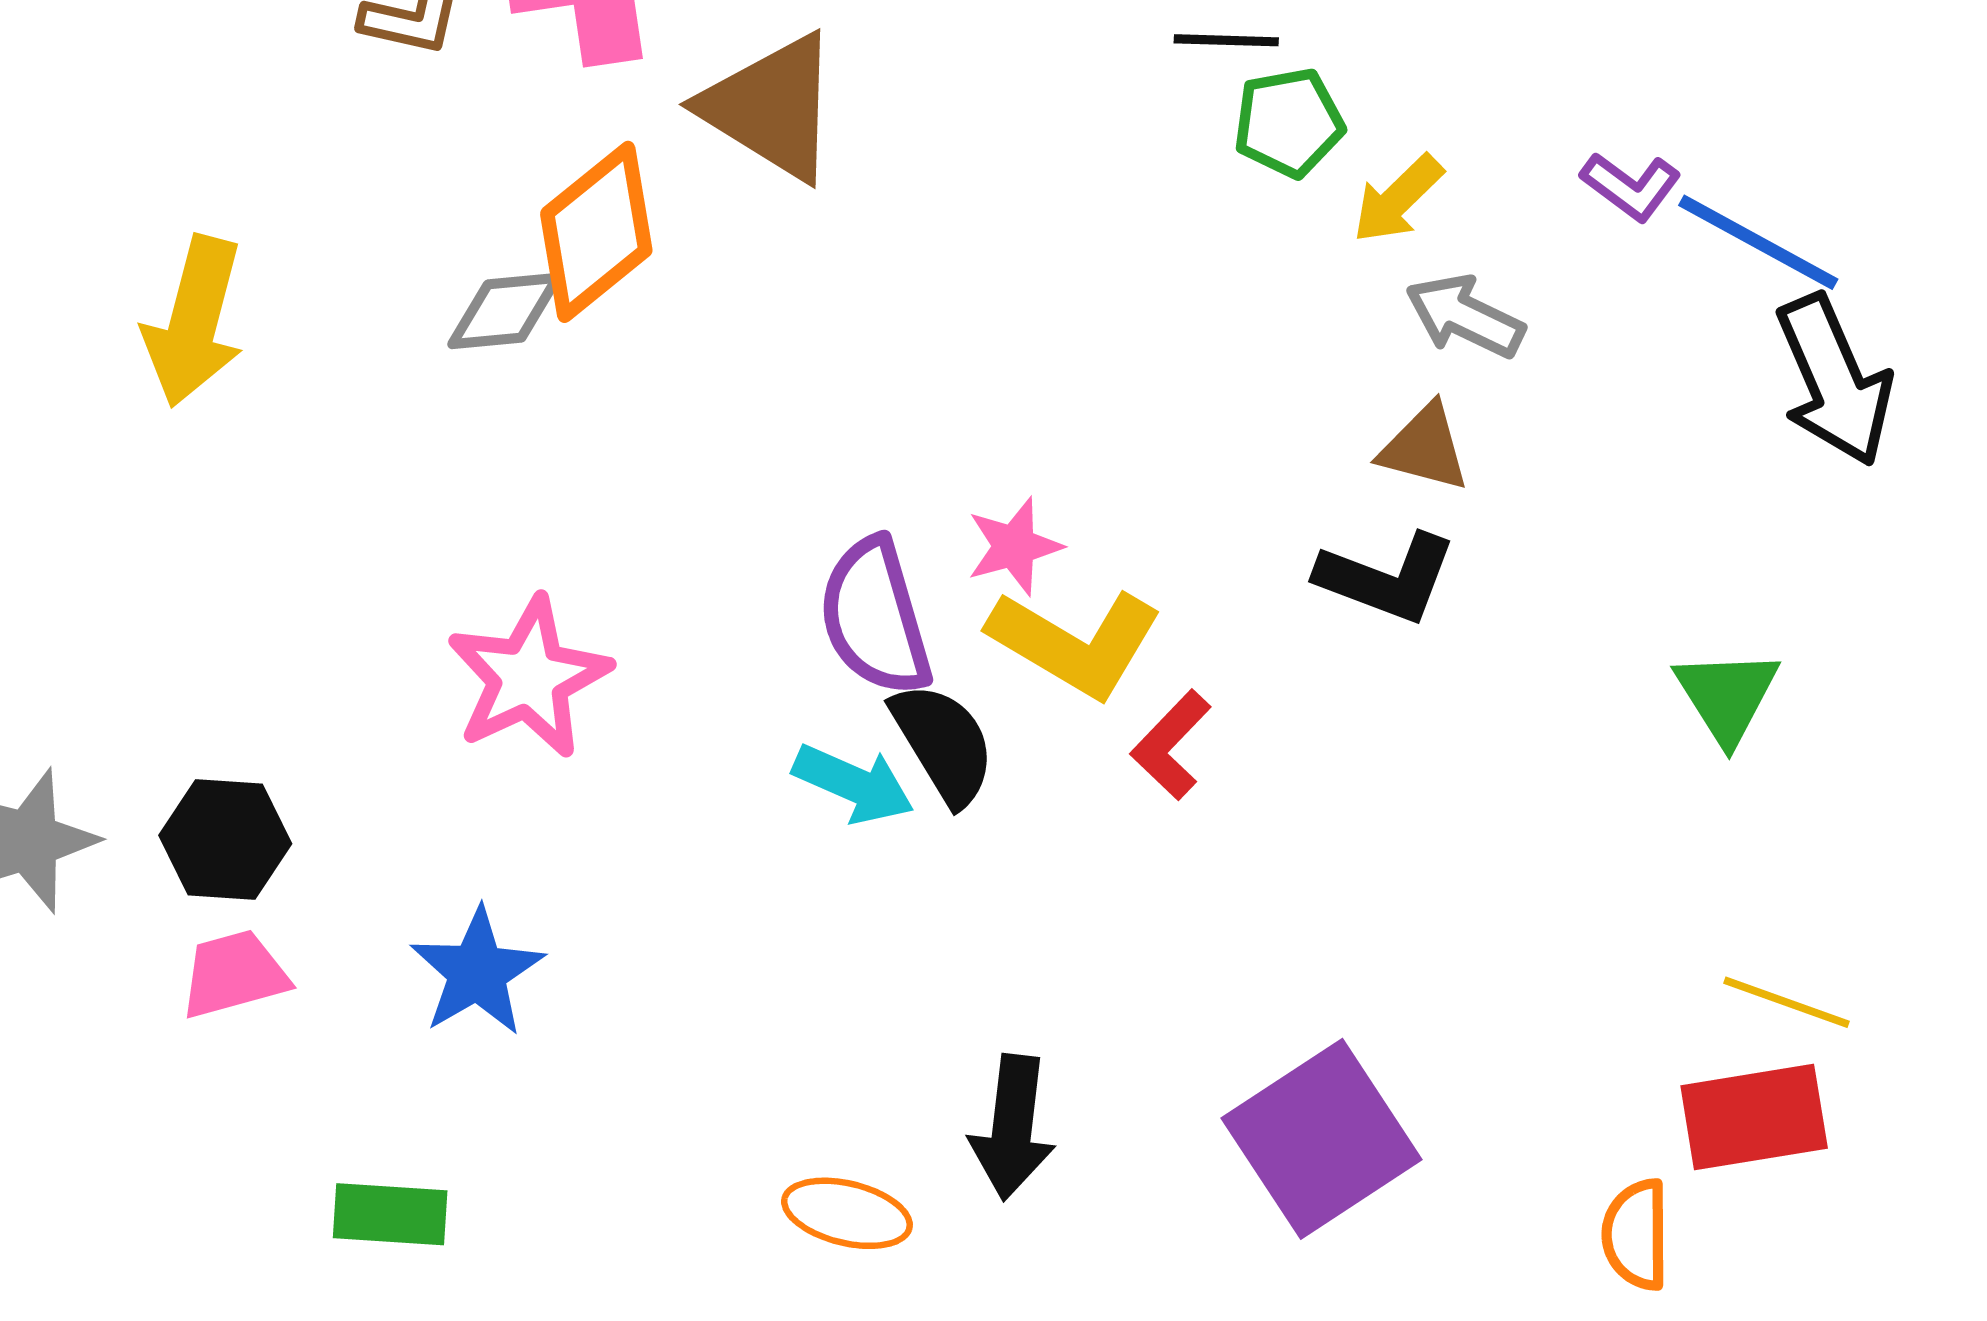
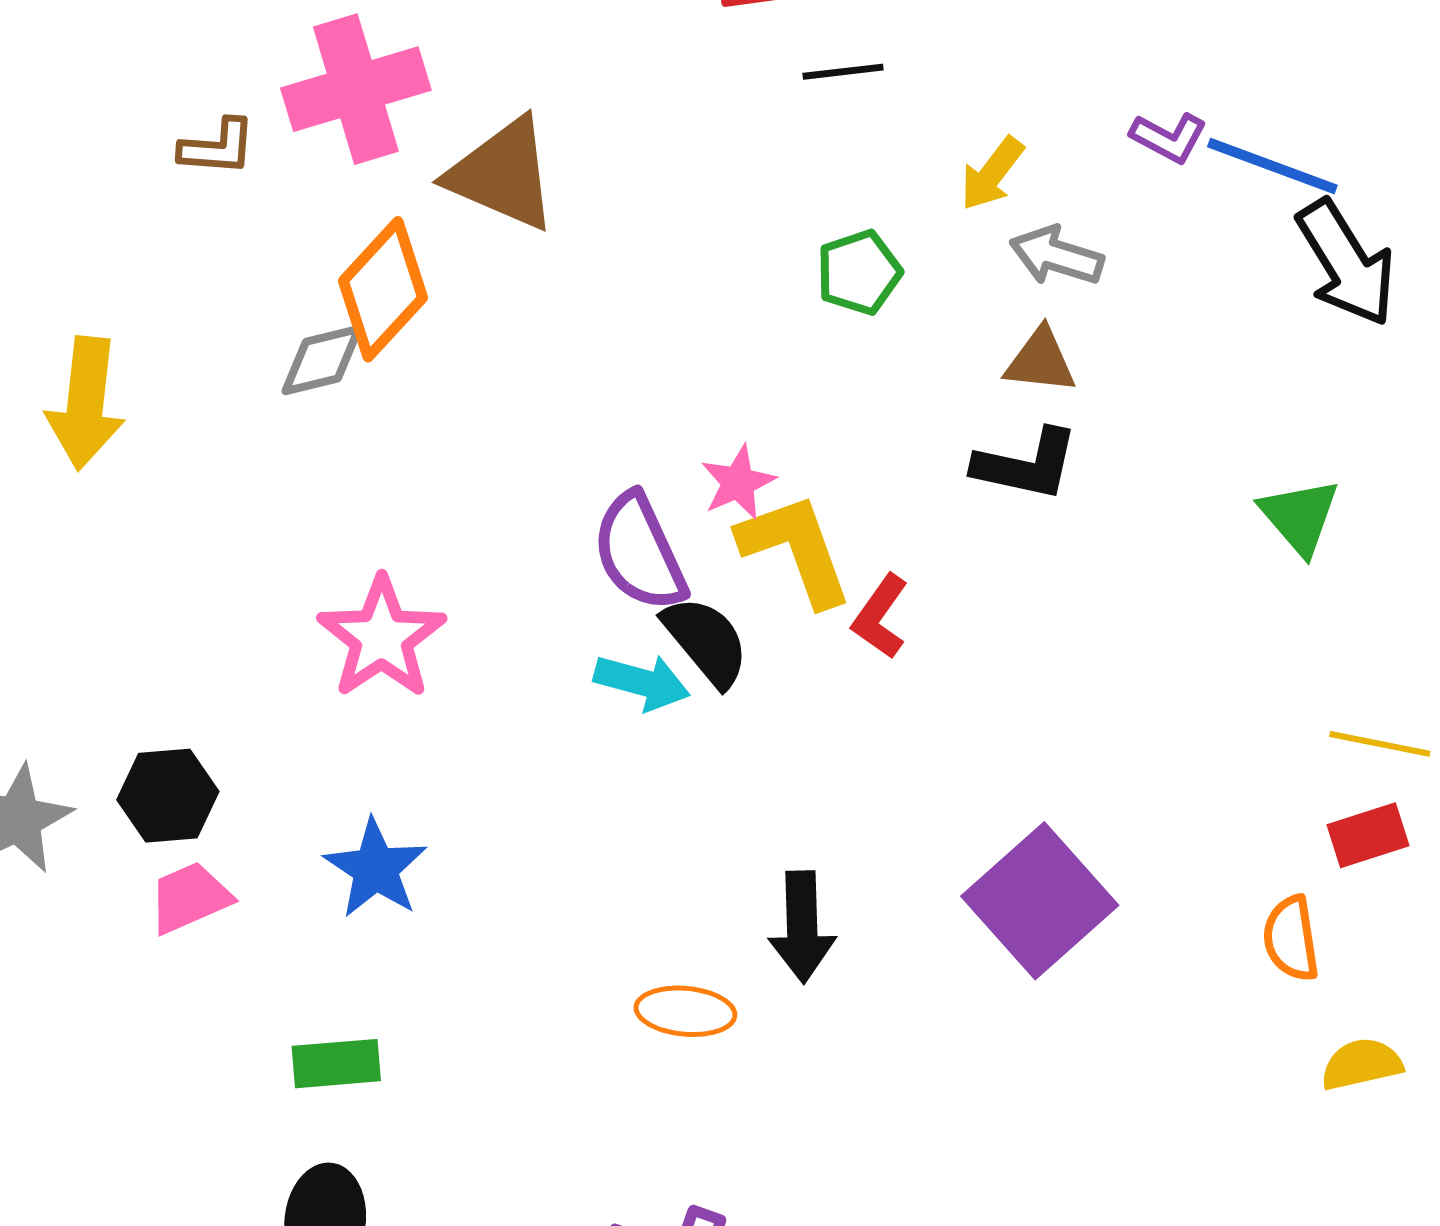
green pentagon: (1289, 123) -> (859, 272), moved
yellow L-shape: (1075, 643) -> (796, 549), turned -132
red rectangle: (1754, 1117) -> (1368, 835), size x0.7

